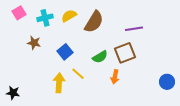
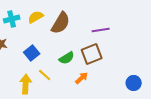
orange arrow: (115, 77) -> (82, 78), turned -144

